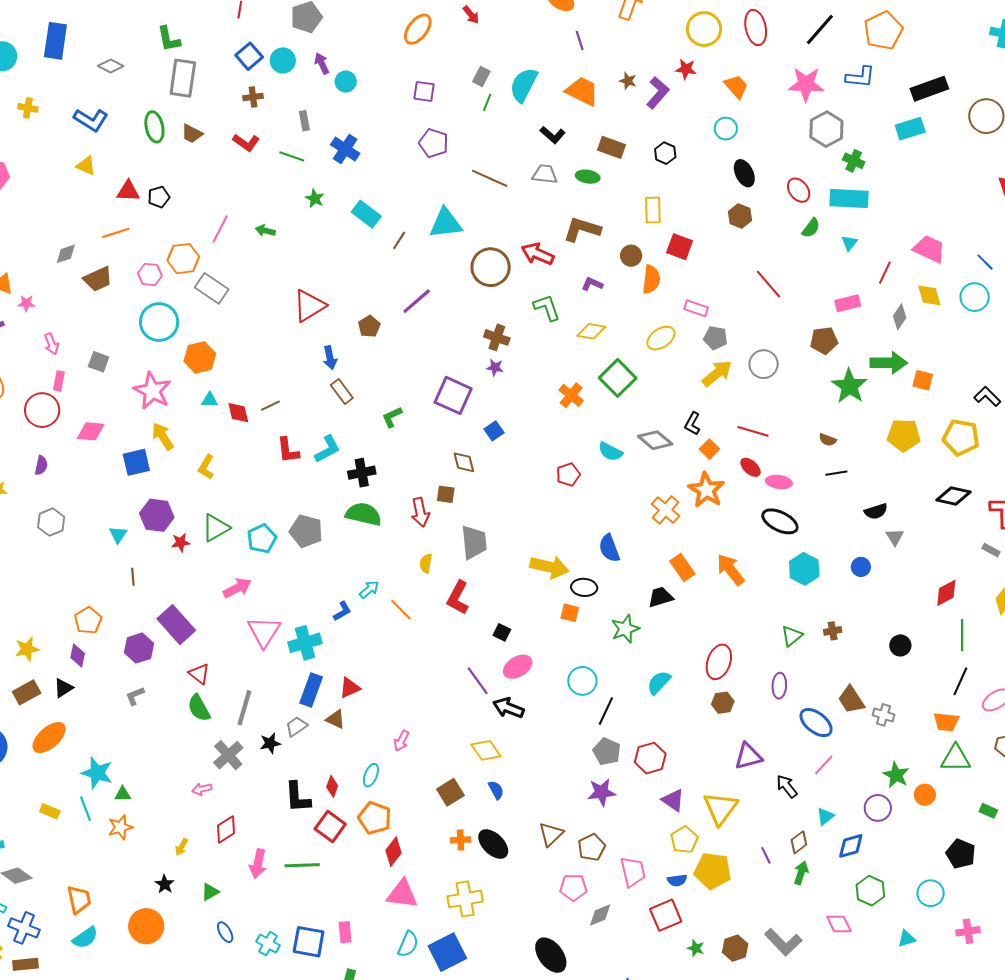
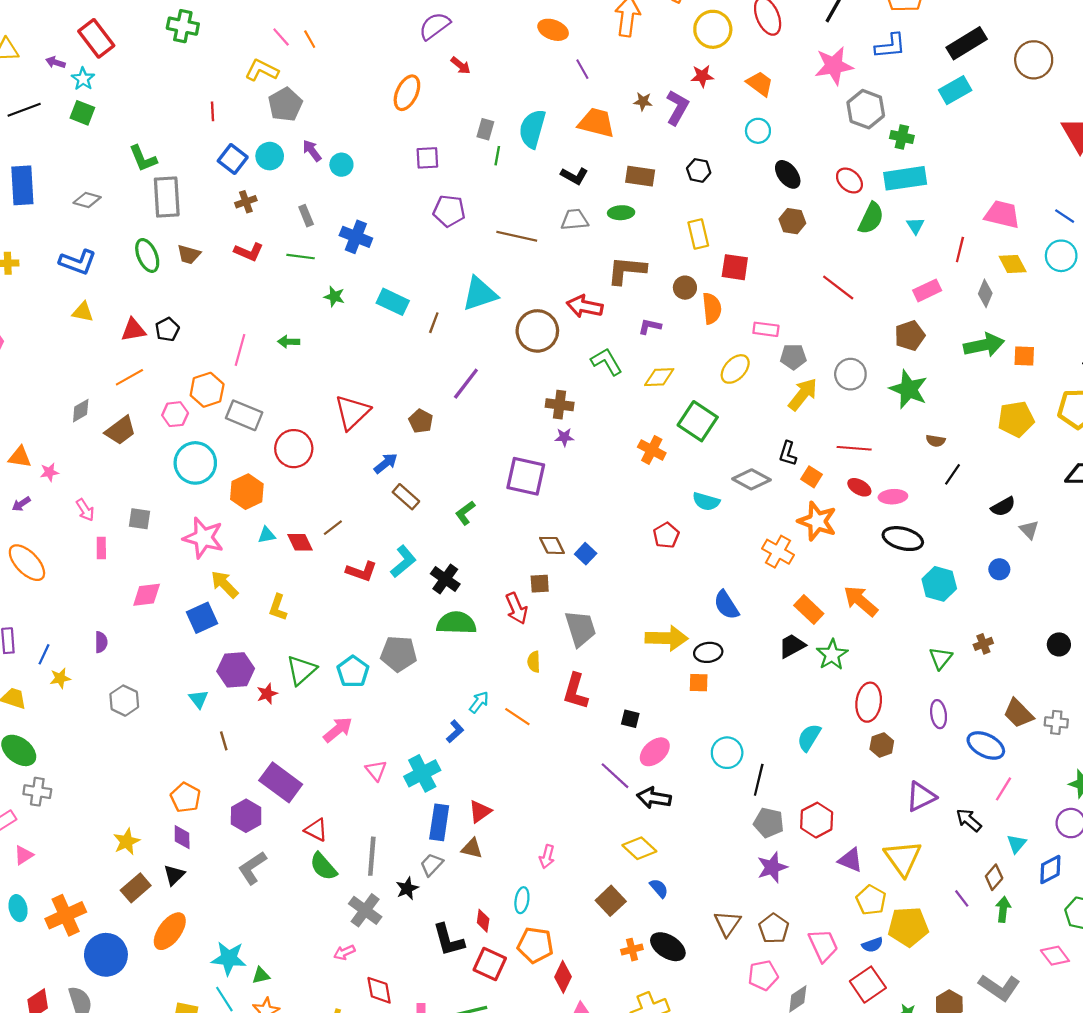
green semicircle: (811, 228) -> (871, 218), size x1.4
blue arrow: (330, 358) -> (386, 463), turned -105
green star: (849, 386) -> (909, 389), moved
red circle: (42, 410) -> (294, 449), moved
blue square: (494, 431) -> (586, 554), moved
red L-shape: (288, 450) -> (361, 571), turned -52
black cross: (362, 473) -> (445, 579), turned -32
black line: (836, 473) -> (952, 474), turned -35
green star: (625, 629) -> (832, 655), moved
pink triangle: (264, 632) -> (376, 770), size x0.6
gray L-shape: (135, 696) -> (252, 868), size x1.5
red diamond: (226, 829) -> (379, 990), turned -56

